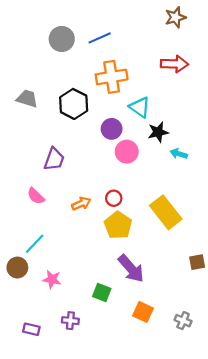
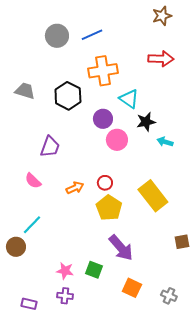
pink star: (52, 279) -> (65, 271), moved

